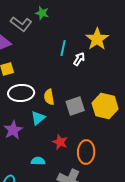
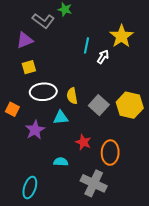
gray square: (75, 106) -> (99, 105), turned -30
cyan triangle: (38, 118) -> (61, 118), turned 35

